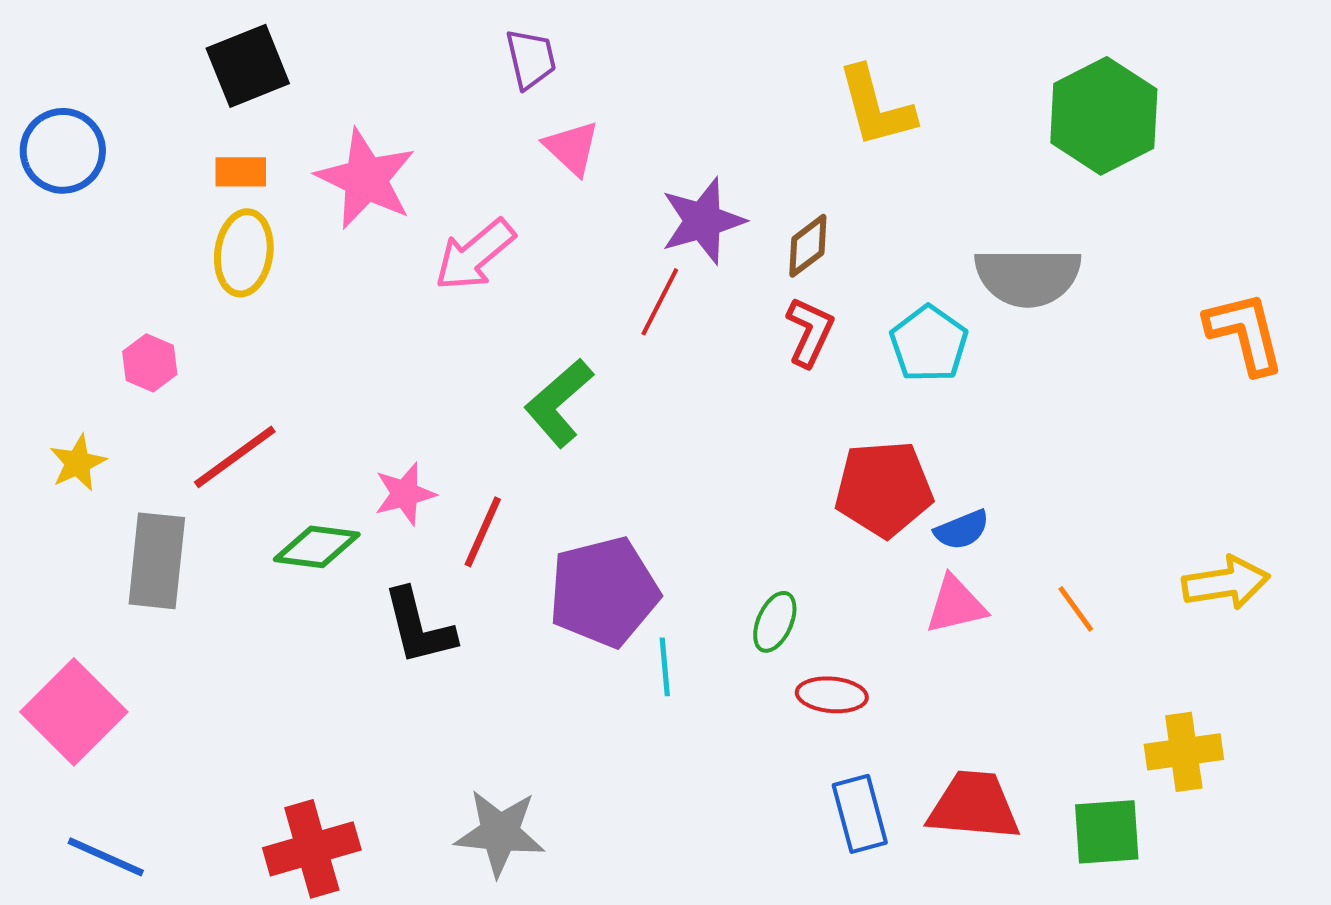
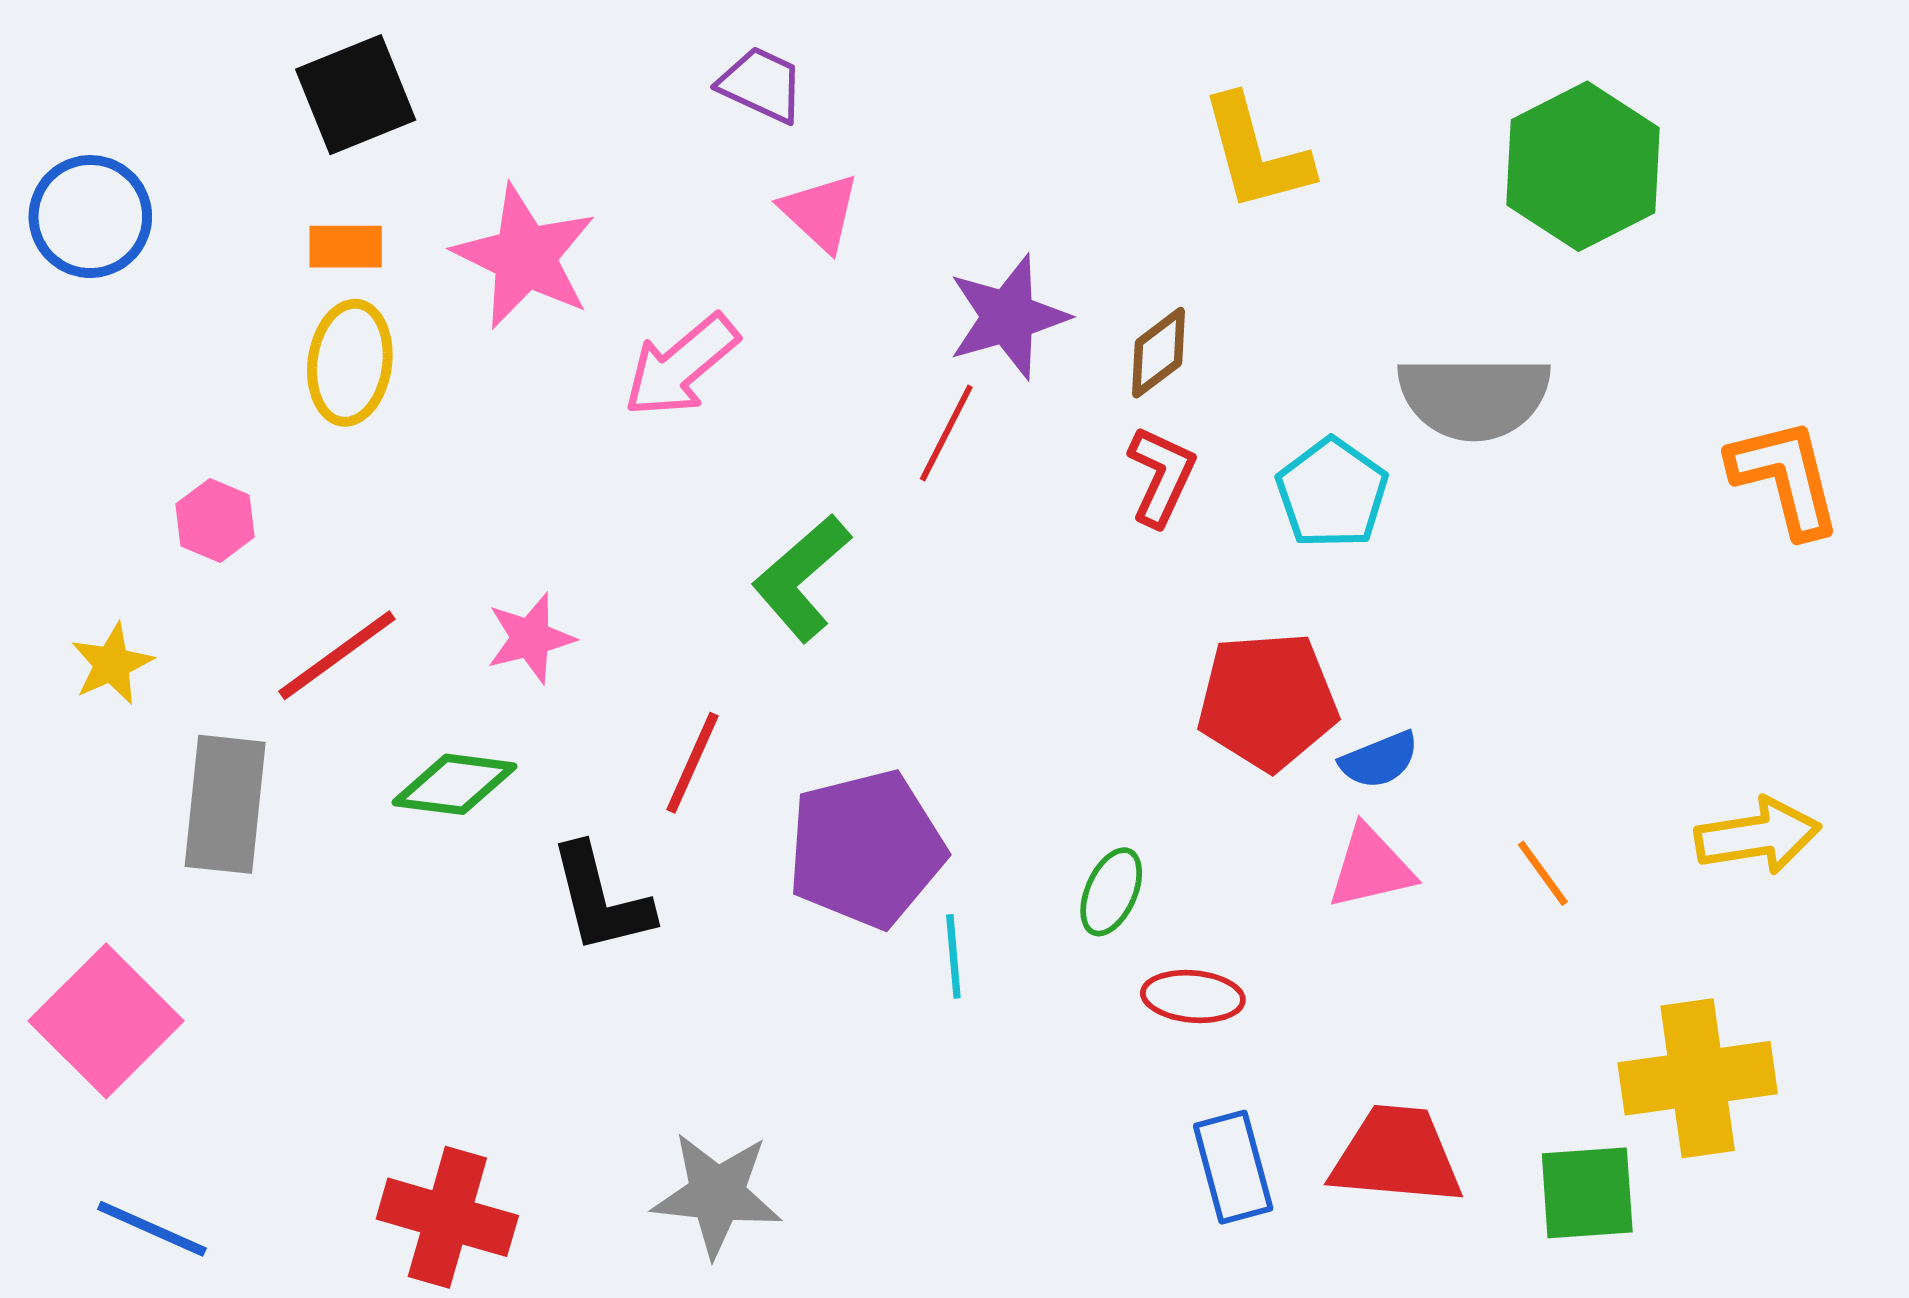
purple trapezoid: (531, 59) -> (761, 85), turned -52
pink star: (405, 494) -> (531, 638), moved
yellow cross: (1184, 752) -> (1698, 1078), size x1.4
red cross: (312, 849) -> (447, 1217), turned 32

